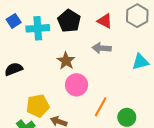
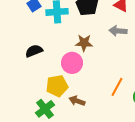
brown star: (66, 61) -> (84, 43), turned -30
pink circle: (77, 85) -> (72, 63), moved

